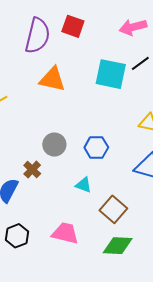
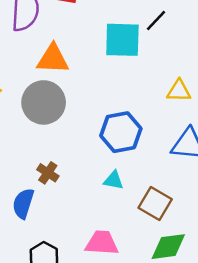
gray circle: (54, 145) -> (44, 102), moved, size x1.5
blue hexagon: (96, 147) -> (121, 132), size x1.4

